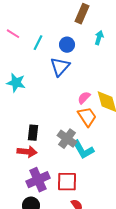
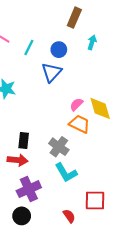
orange trapezoid: (87, 117) -> (79, 124), turned -30
cyan L-shape: (83, 150) -> (66, 173), moved
red square: (67, 182) -> (95, 200), moved

